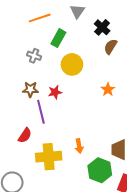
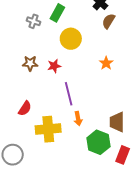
gray cross: (34, 56) -> (33, 21), moved
purple line: (41, 112) -> (69, 94), moved

